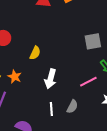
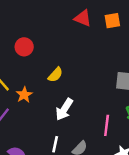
pink line: (88, 82) -> (107, 125), turned -72

